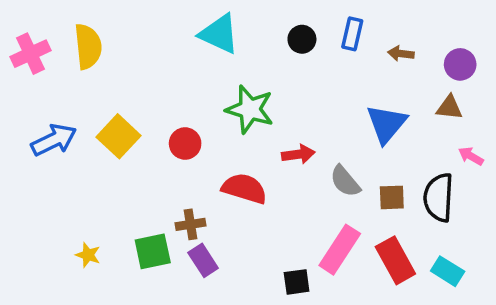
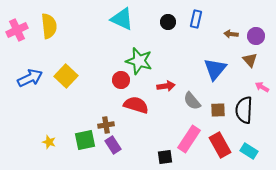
brown arrow: (401, 54) -> (231, 34), moved
brown triangle: (449, 108) -> (250, 60), turned 42
red circle: (185, 144) -> (121, 80), moved

